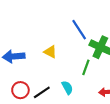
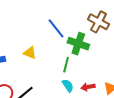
cyan semicircle: (67, 88) -> (68, 86), moved

